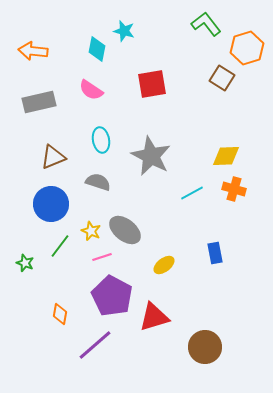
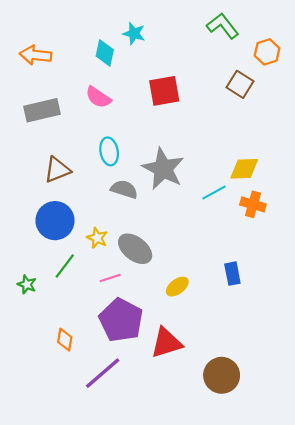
orange hexagon: (247, 48) -> (267, 52), size x0.7
gray semicircle: (98, 182) -> (124, 189), moved
cyan line: (192, 193) -> (214, 192), moved
yellow star: (91, 231) -> (97, 238), moved

